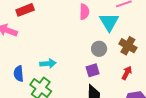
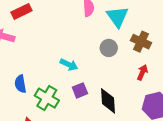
cyan arrow: (48, 63) -> (69, 65), moved, turned 35
purple square: (93, 70) -> (80, 90), moved

